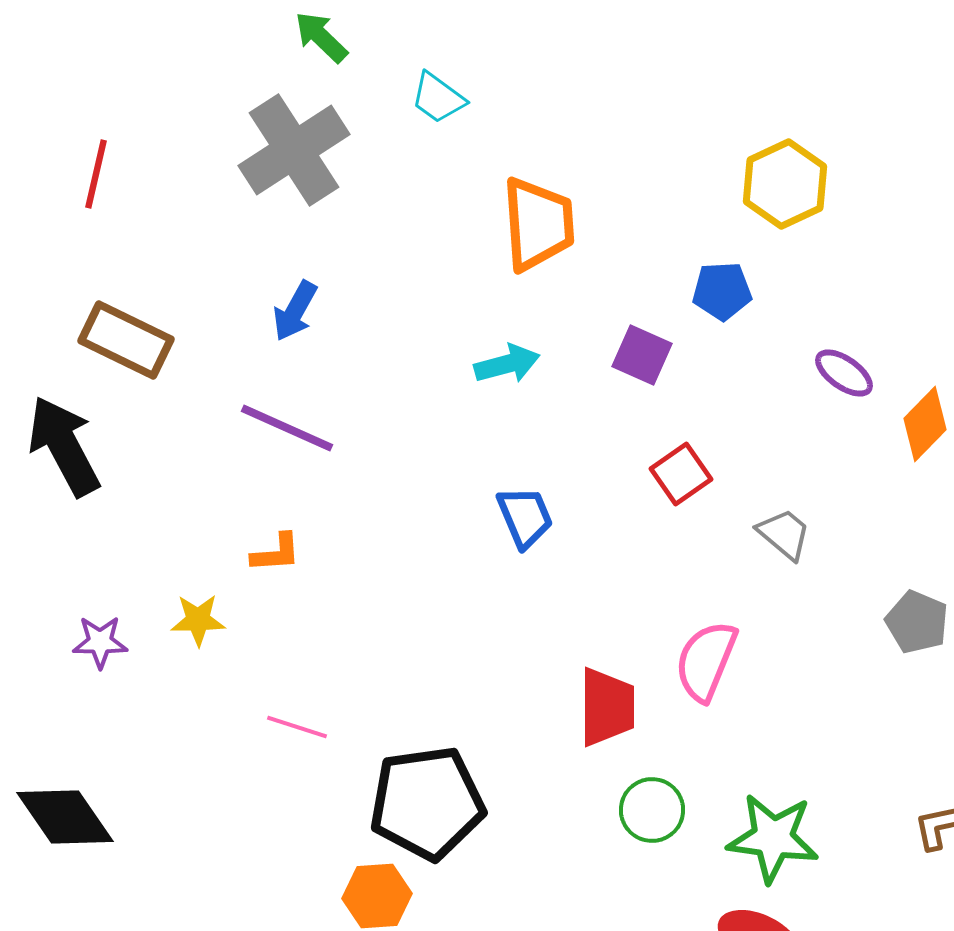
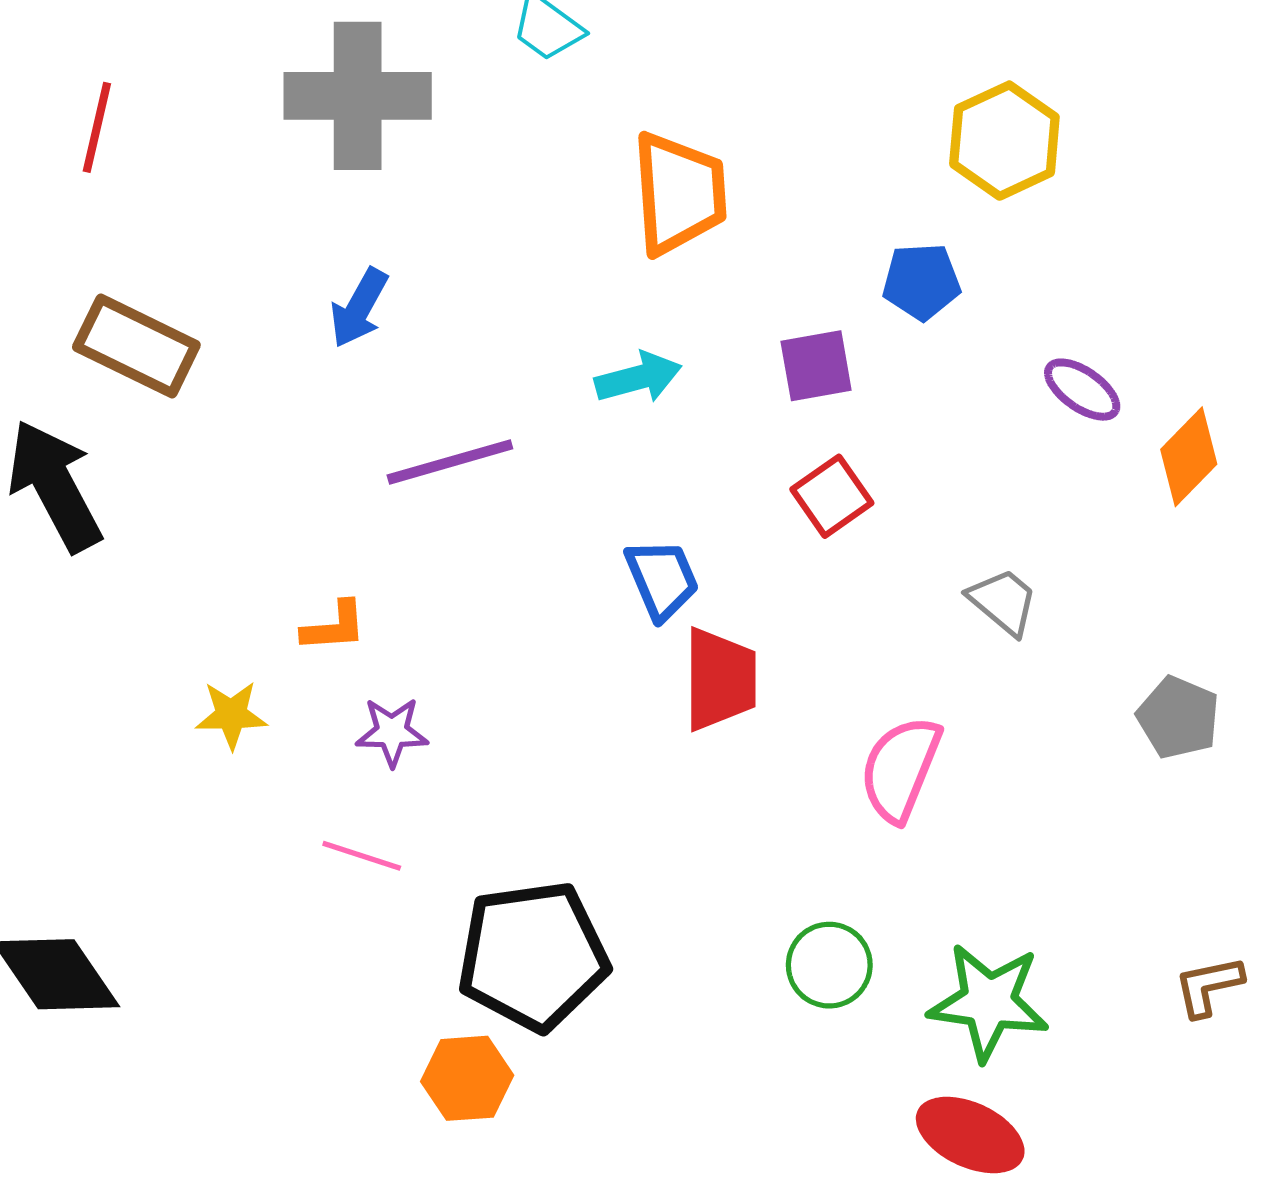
gray cross: (294, 150) -> (358, 96), turned 33
purple square: (642, 355) -> (816, 366), turned -34
purple line: (287, 428) -> (450, 462), moved, turned -40
red square: (681, 474) -> (832, 496), moved
purple star: (100, 642) -> (392, 732), moved
red trapezoid: (607, 707) -> (720, 679), moved

